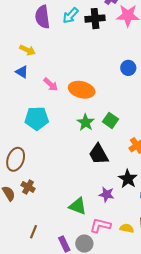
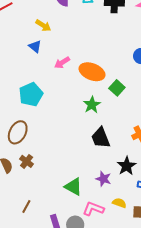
pink arrow: (51, 84) -> (62, 63), turned 98
cyan pentagon: (37, 118) -> (31, 94), moved, turned -30
green square: (111, 120) -> (117, 88), moved
yellow semicircle: (127, 228) -> (119, 203), moved

